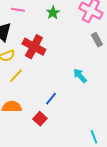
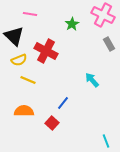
green star: (53, 13) -> (72, 24), moved
yellow line: (16, 76) -> (28, 80), turned 70

